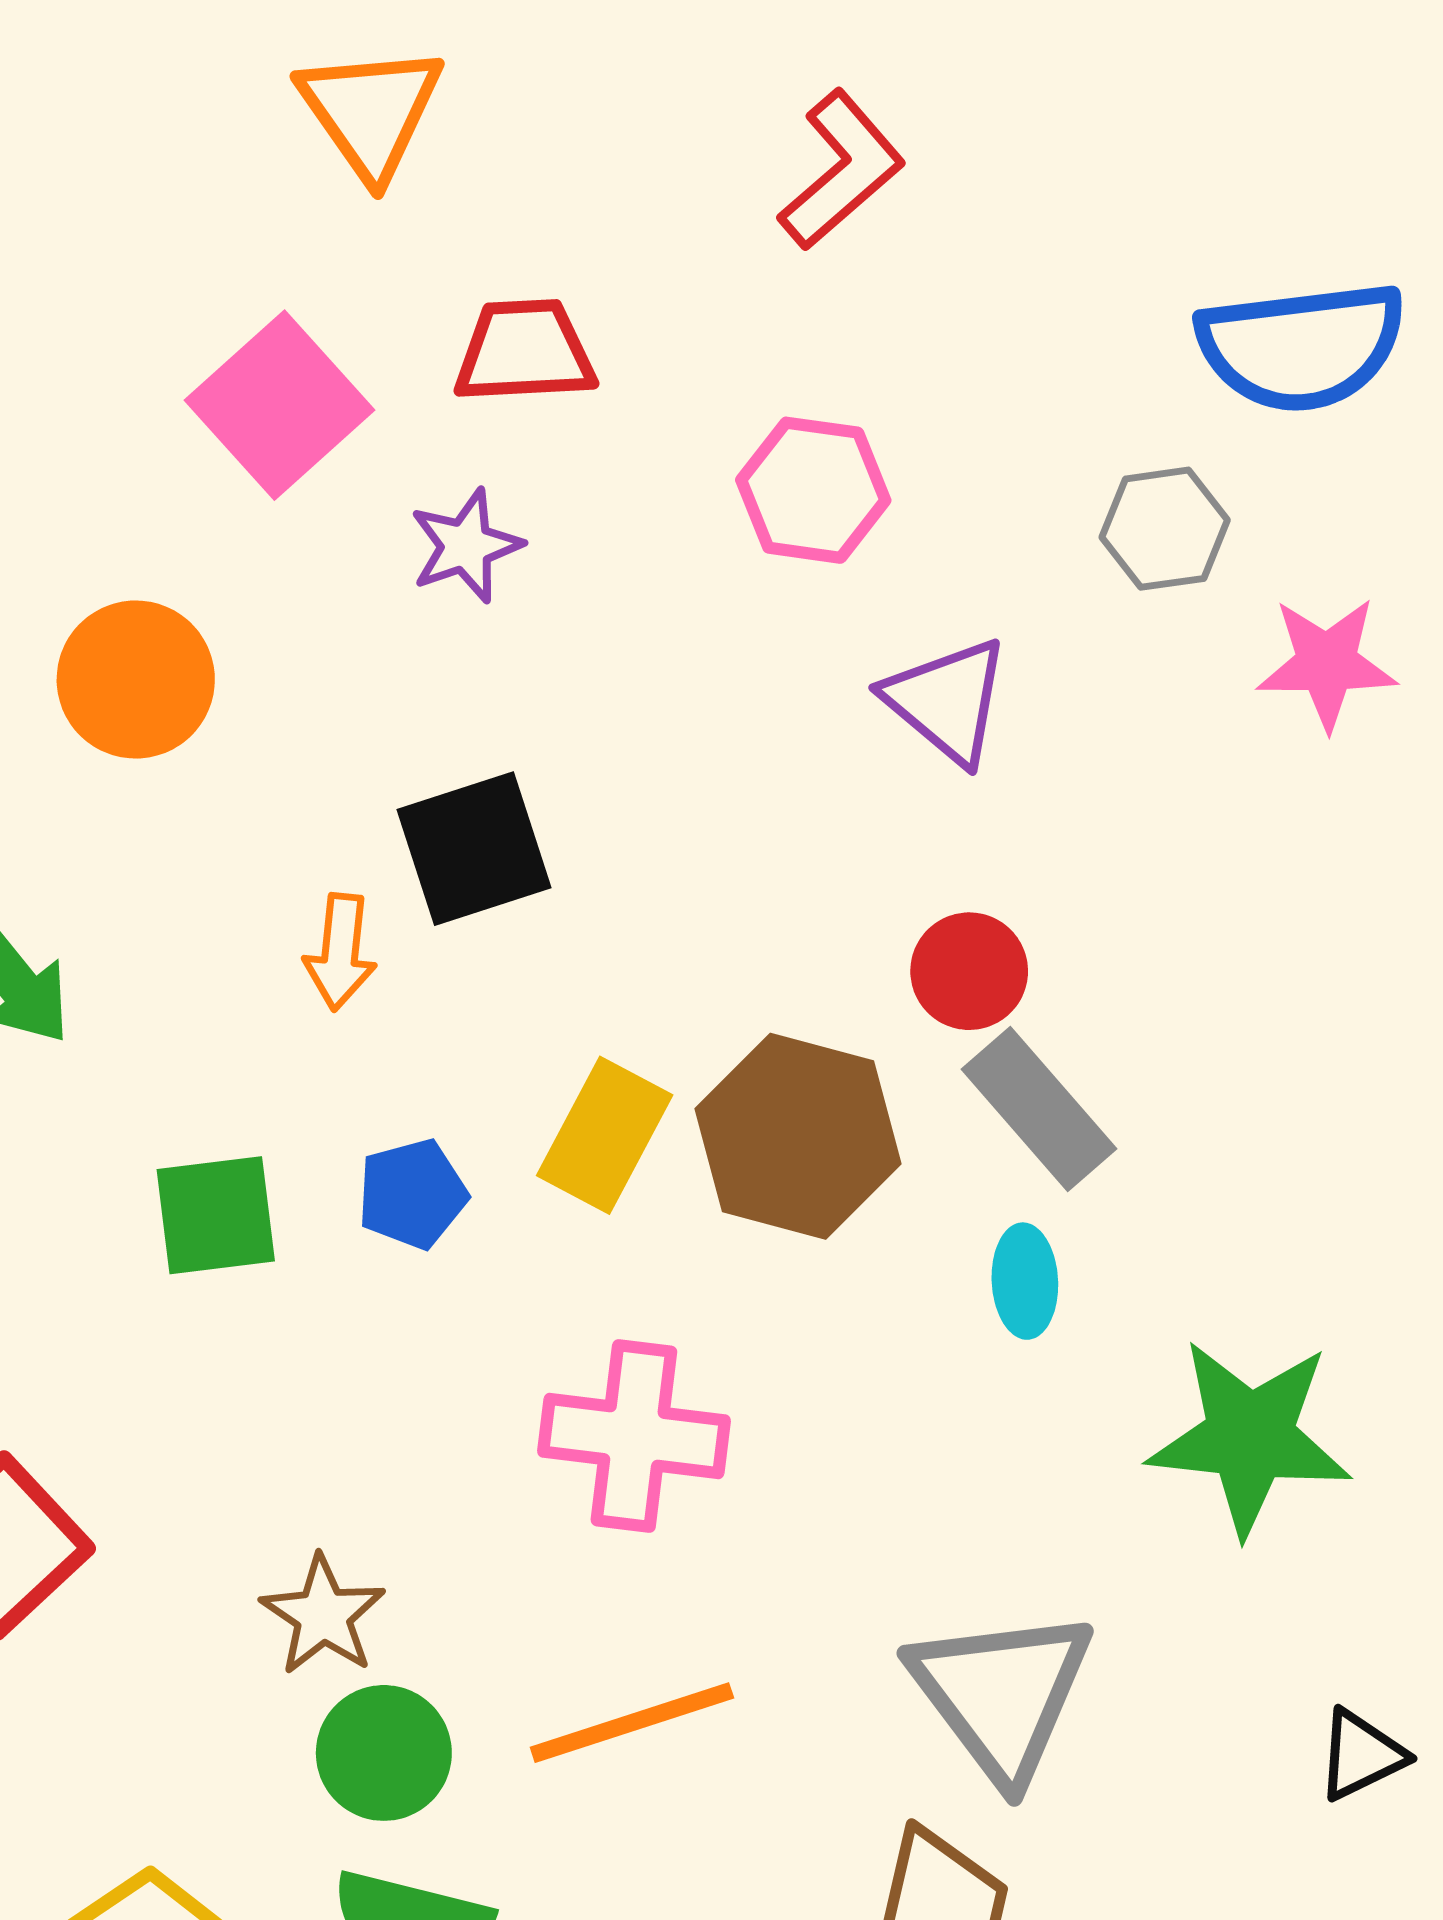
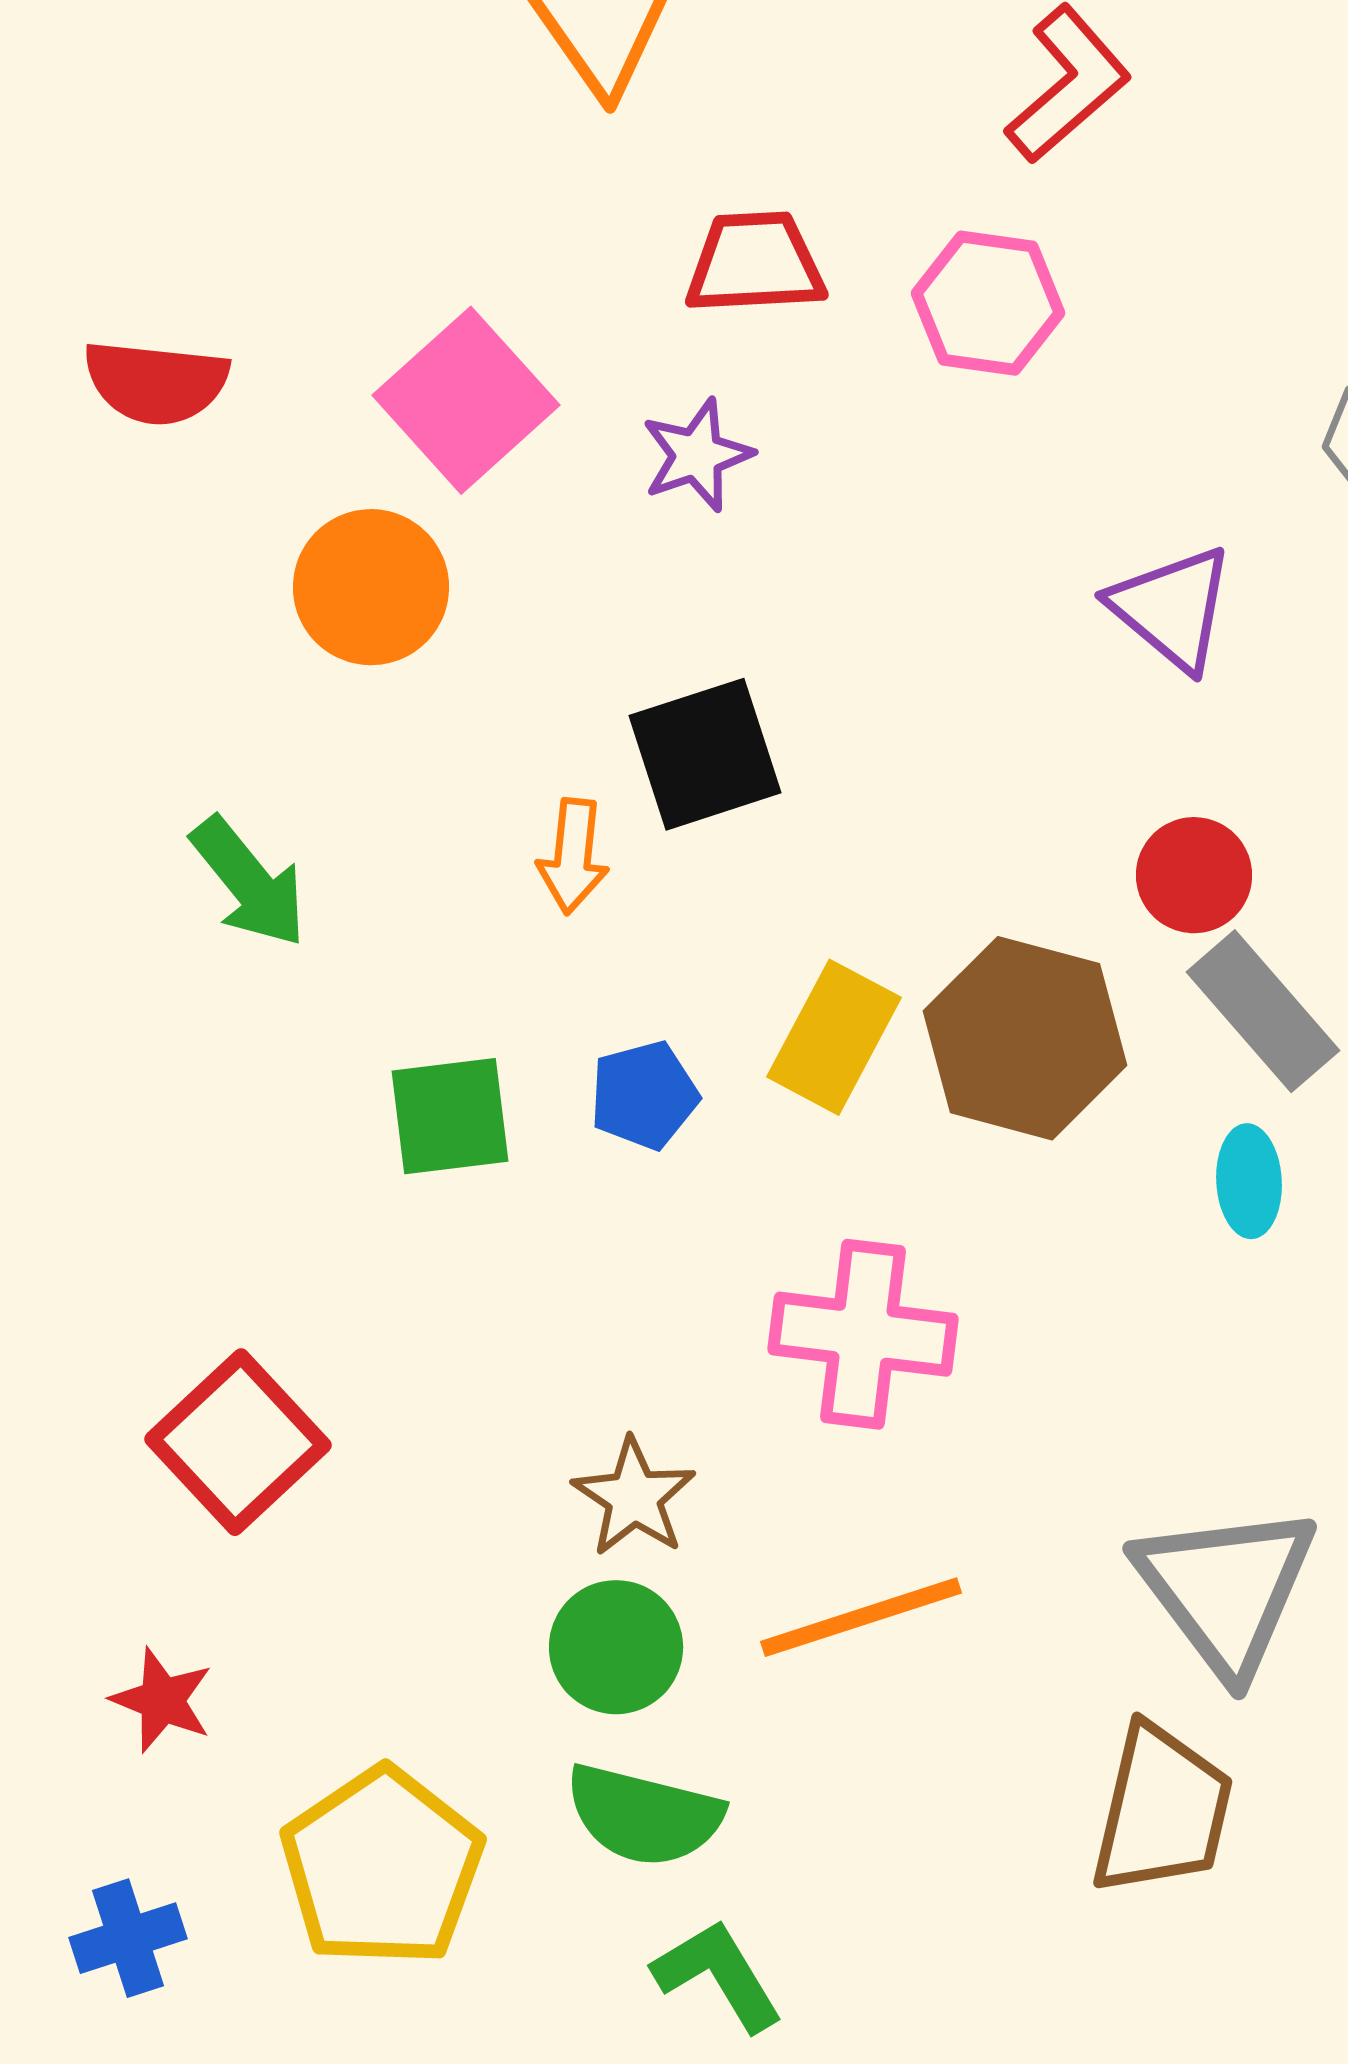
pink square: (280, 405) -> (466, 400), moved
pink hexagon: (813, 490) -> (988, 303), moved
brown star: (323, 1615) -> (634, 1497), moved

